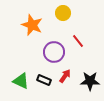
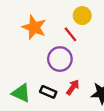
yellow circle: (63, 13) -> (82, 16), moved
red line: (78, 41) -> (70, 34), moved

